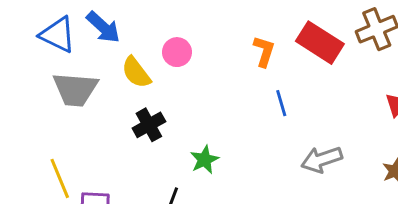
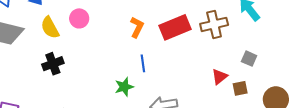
red rectangle: (320, 43) -> (175, 27), turned -64
green star: (204, 160) -> (124, 87), moved

